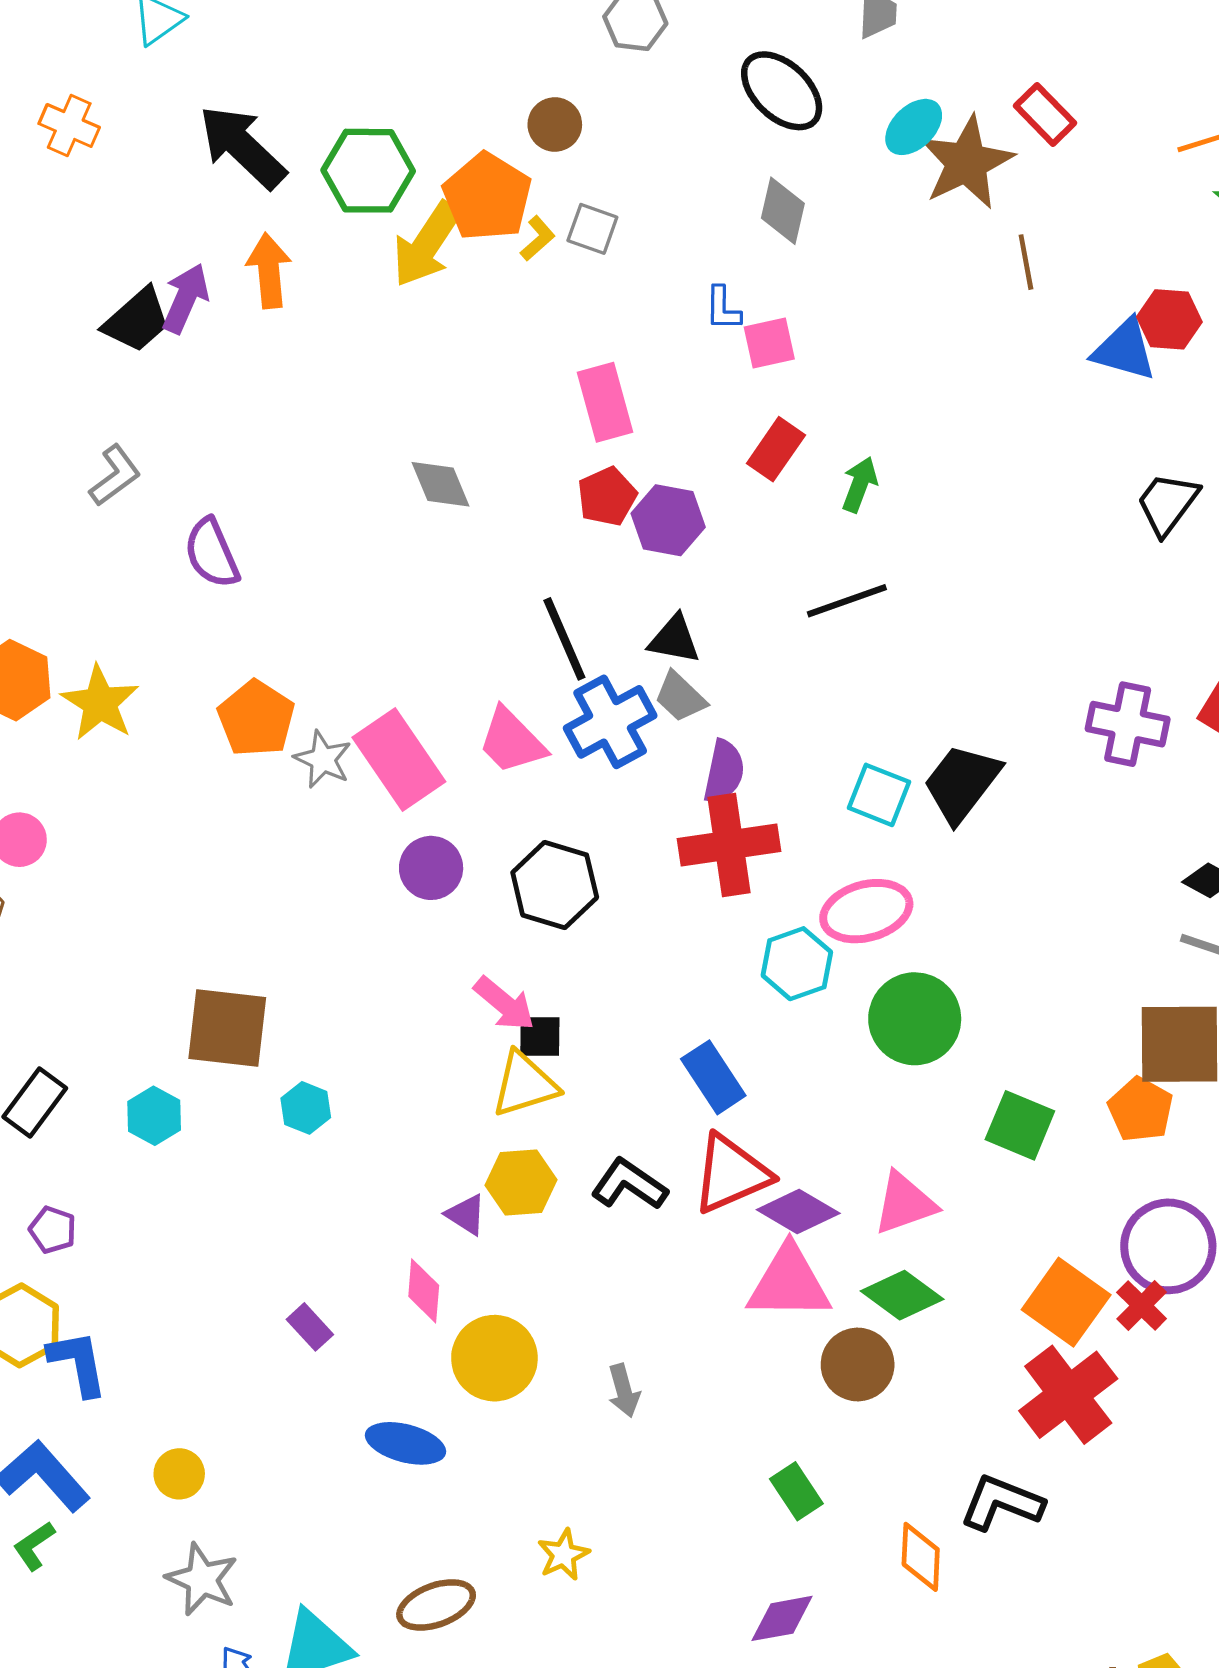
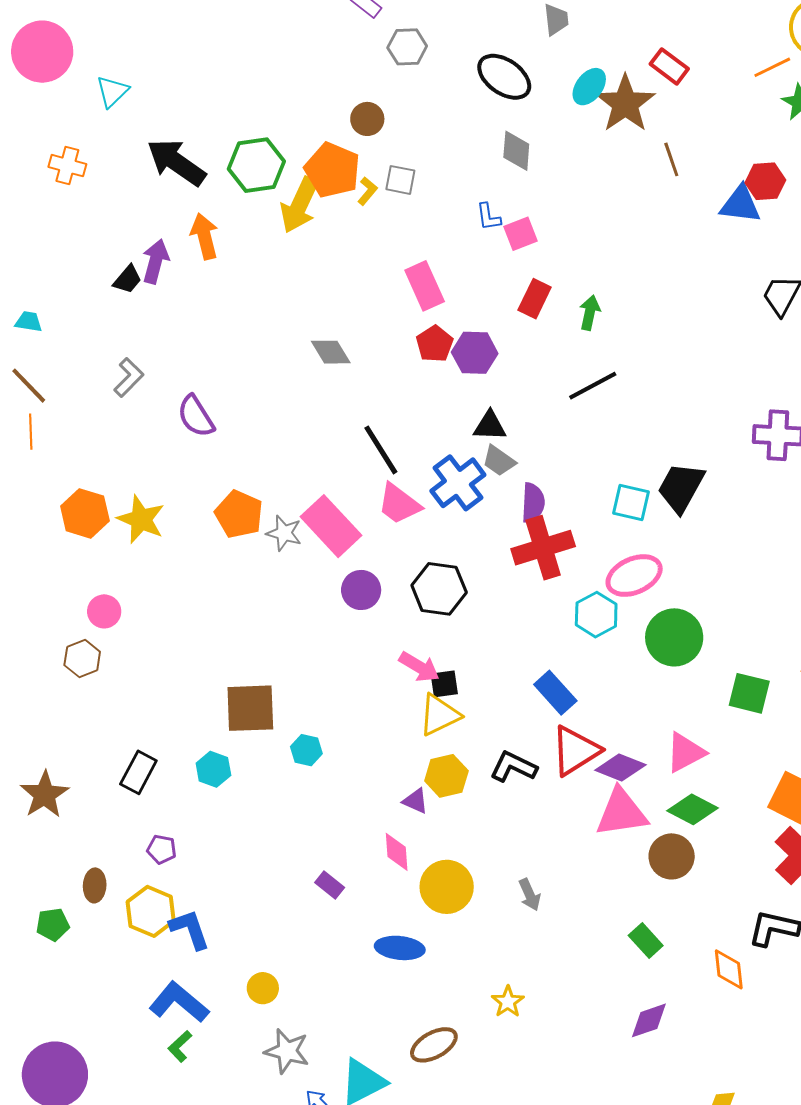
black trapezoid: (137, 320) -> (128, 279), size x0.7
black line: (564, 639) -> (381, 450), moved

